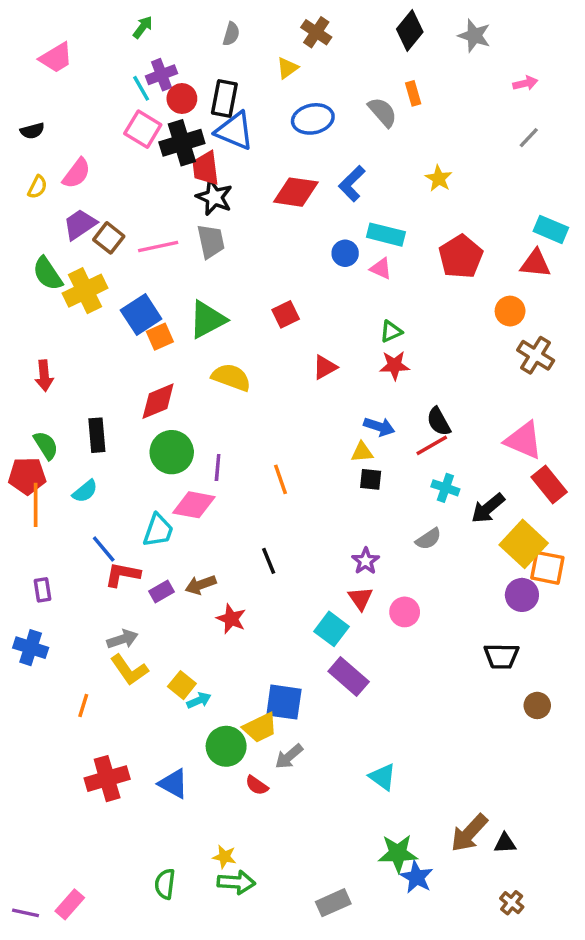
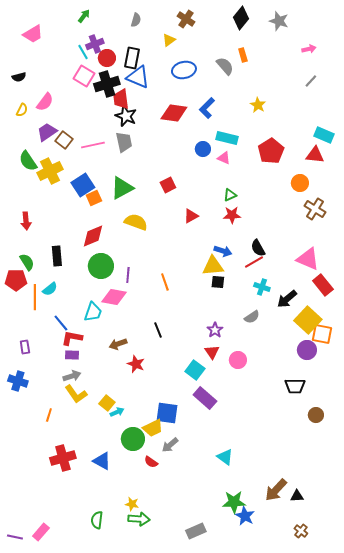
yellow triangle: (362, 452) -> (213, 266), size x1.6
orange line: (36, 505) -> (35, 297), moved
purple rectangle: (162, 592) -> (72, 355), moved, turned 32

